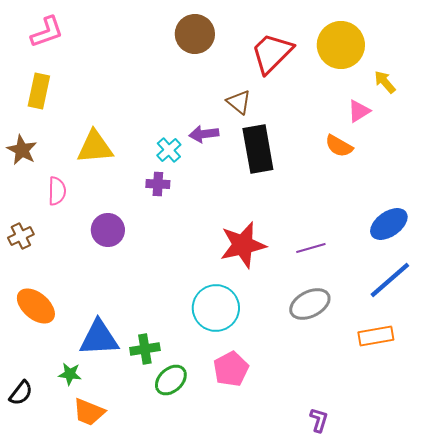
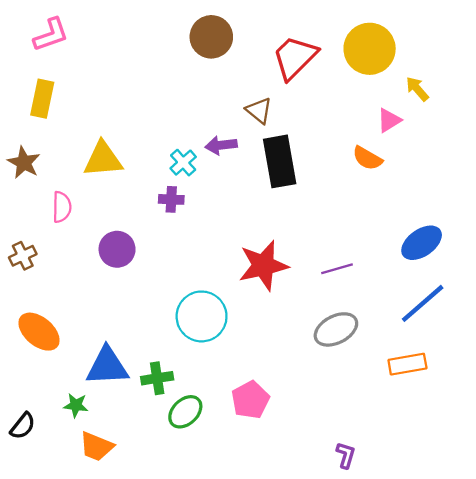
cyan circle: (216, 308) -> (202, 316), moved

